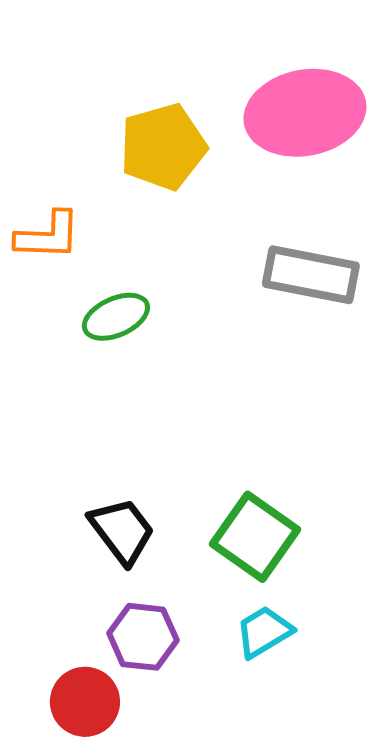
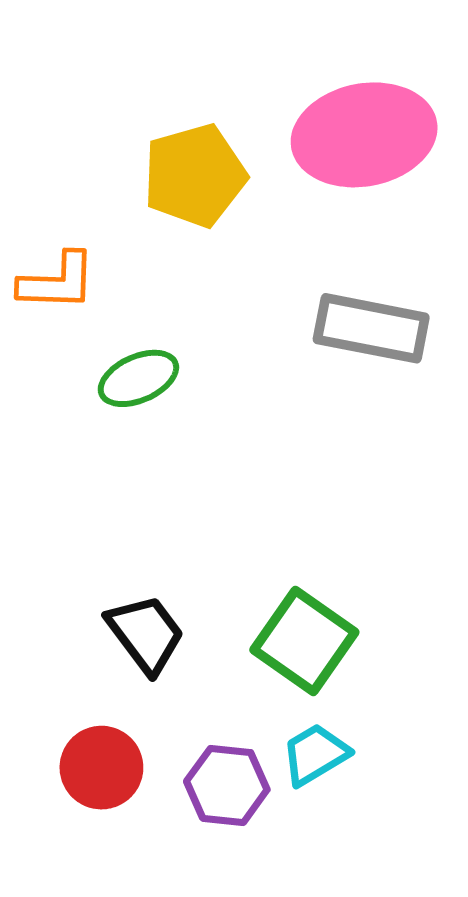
purple hexagon: (143, 637) -> (227, 785), moved
red circle: (85, 702) -> (101, 768), moved

